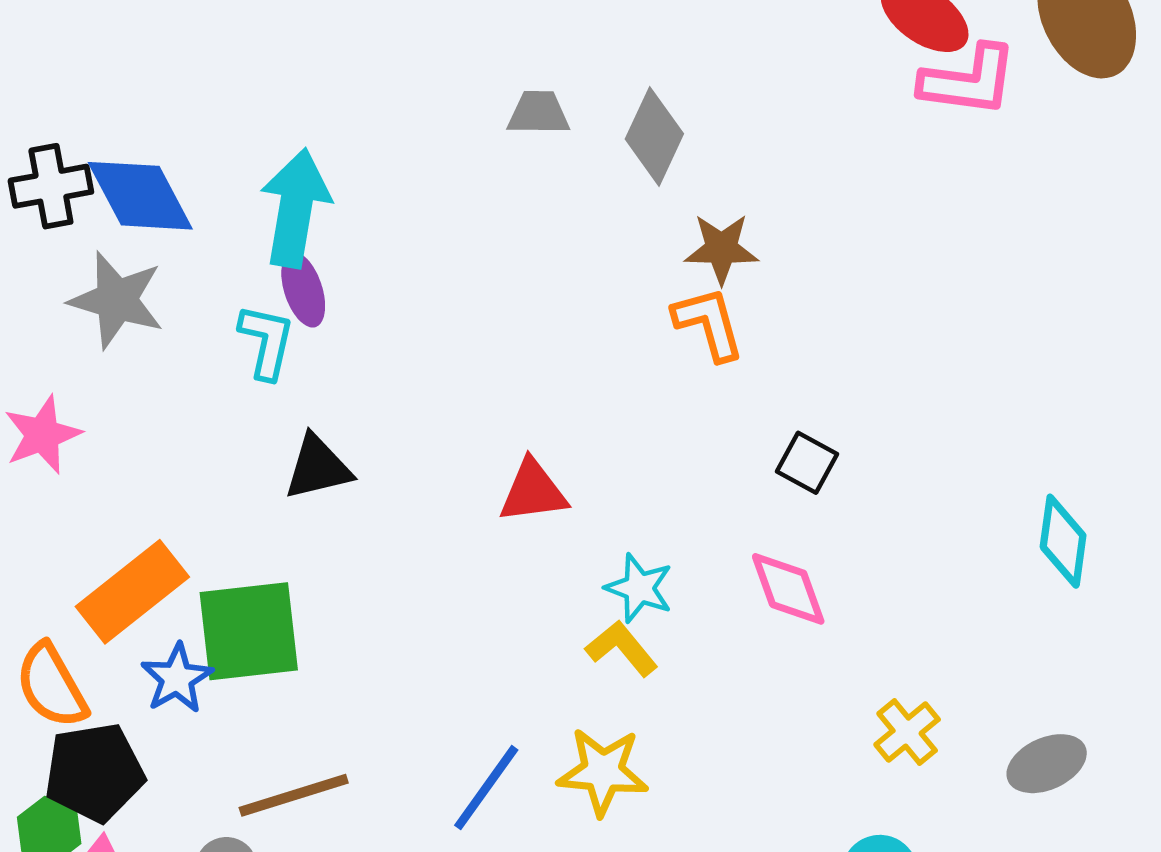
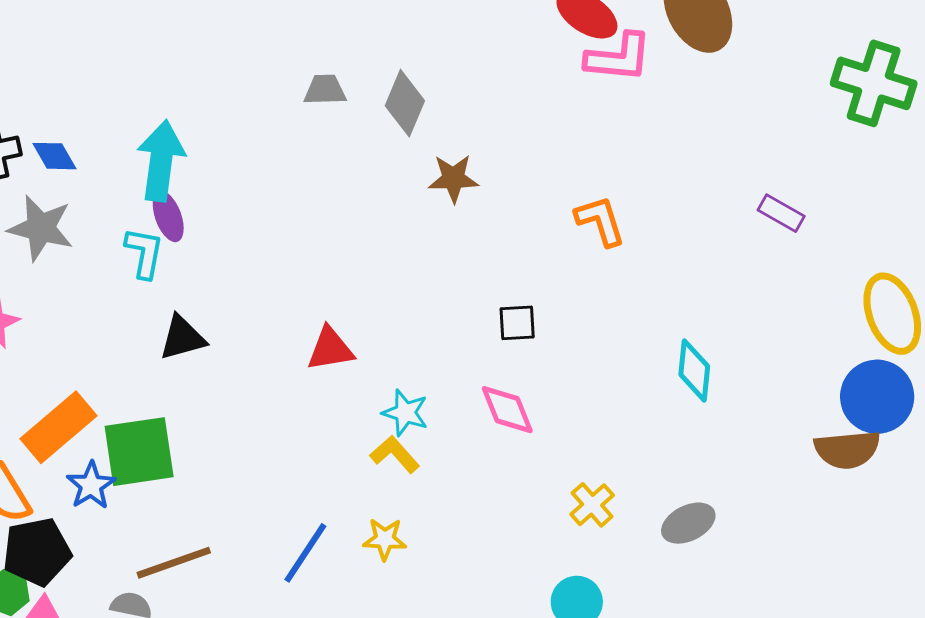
blue diamond: (140, 196) -> (54, 156), size x0.6
orange L-shape: (709, 324) -> (600, 221), moved
black square: (807, 463) -> (517, 323), turned -30
yellow star: (603, 772) -> (385, 539), size x0.7

